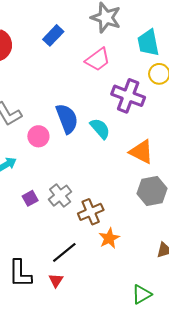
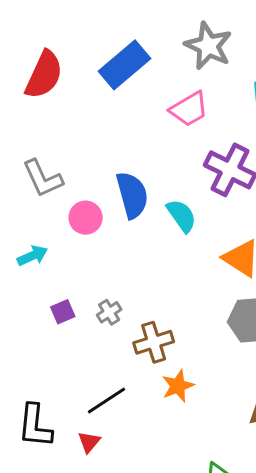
blue rectangle: (53, 35) -> (125, 65), size x1.5
gray cross: (60, 196) -> (109, 312), size x0.7

